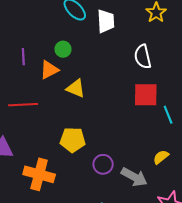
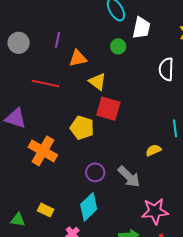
green circle: (63, 49) -> (118, 46), moved
red square: (146, 95) -> (108, 109), moved
yellow semicircle: (161, 157) -> (153, 150), moved
purple circle: (103, 164) -> (95, 172), moved

